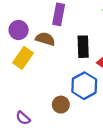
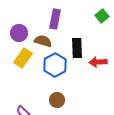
blue hexagon: (84, 86) -> (55, 65), moved

